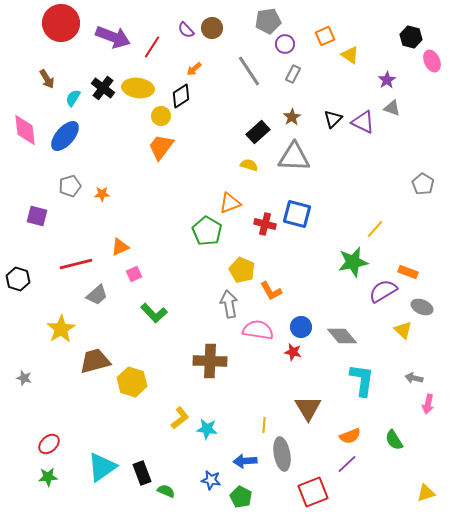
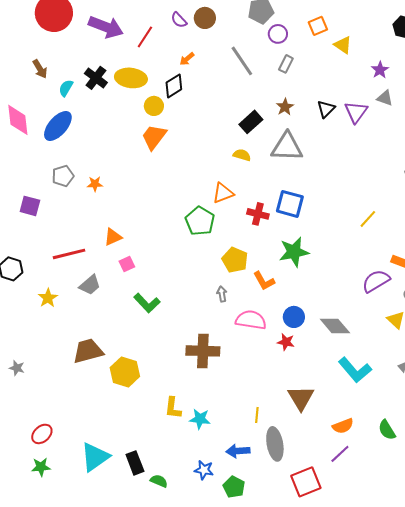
purple triangle: (363, 122) -> (356, 112), turned 40
green star: (353, 262) -> (294, 252), moved
gray arrow: (229, 304) -> (222, 294), size x0.6
yellow star: (61, 329) -> (48, 298), moved, size x0.7
cyan L-shape: (362, 380) -> (355, 370), turned 132
yellow L-shape: (180, 418) -> (173, 408), turned 135

